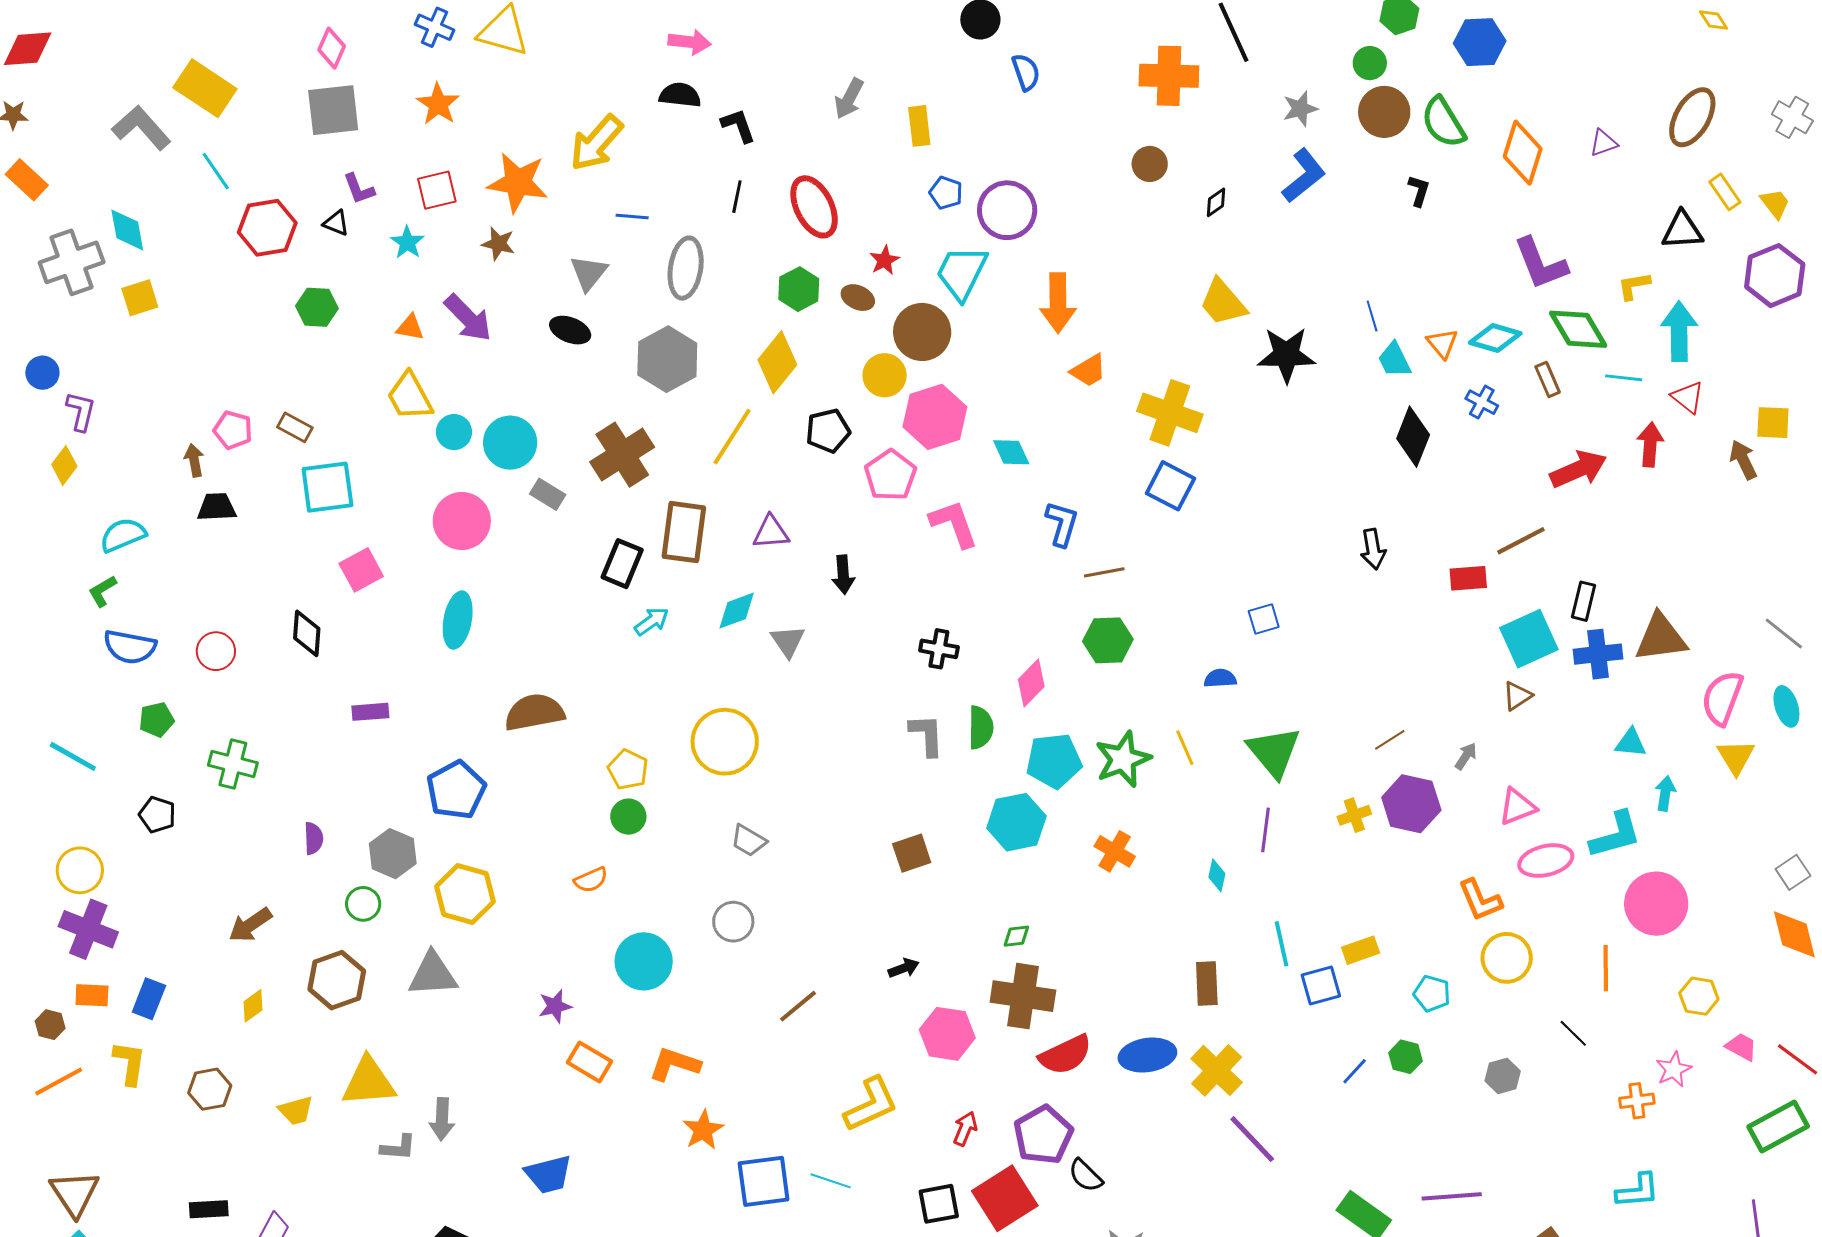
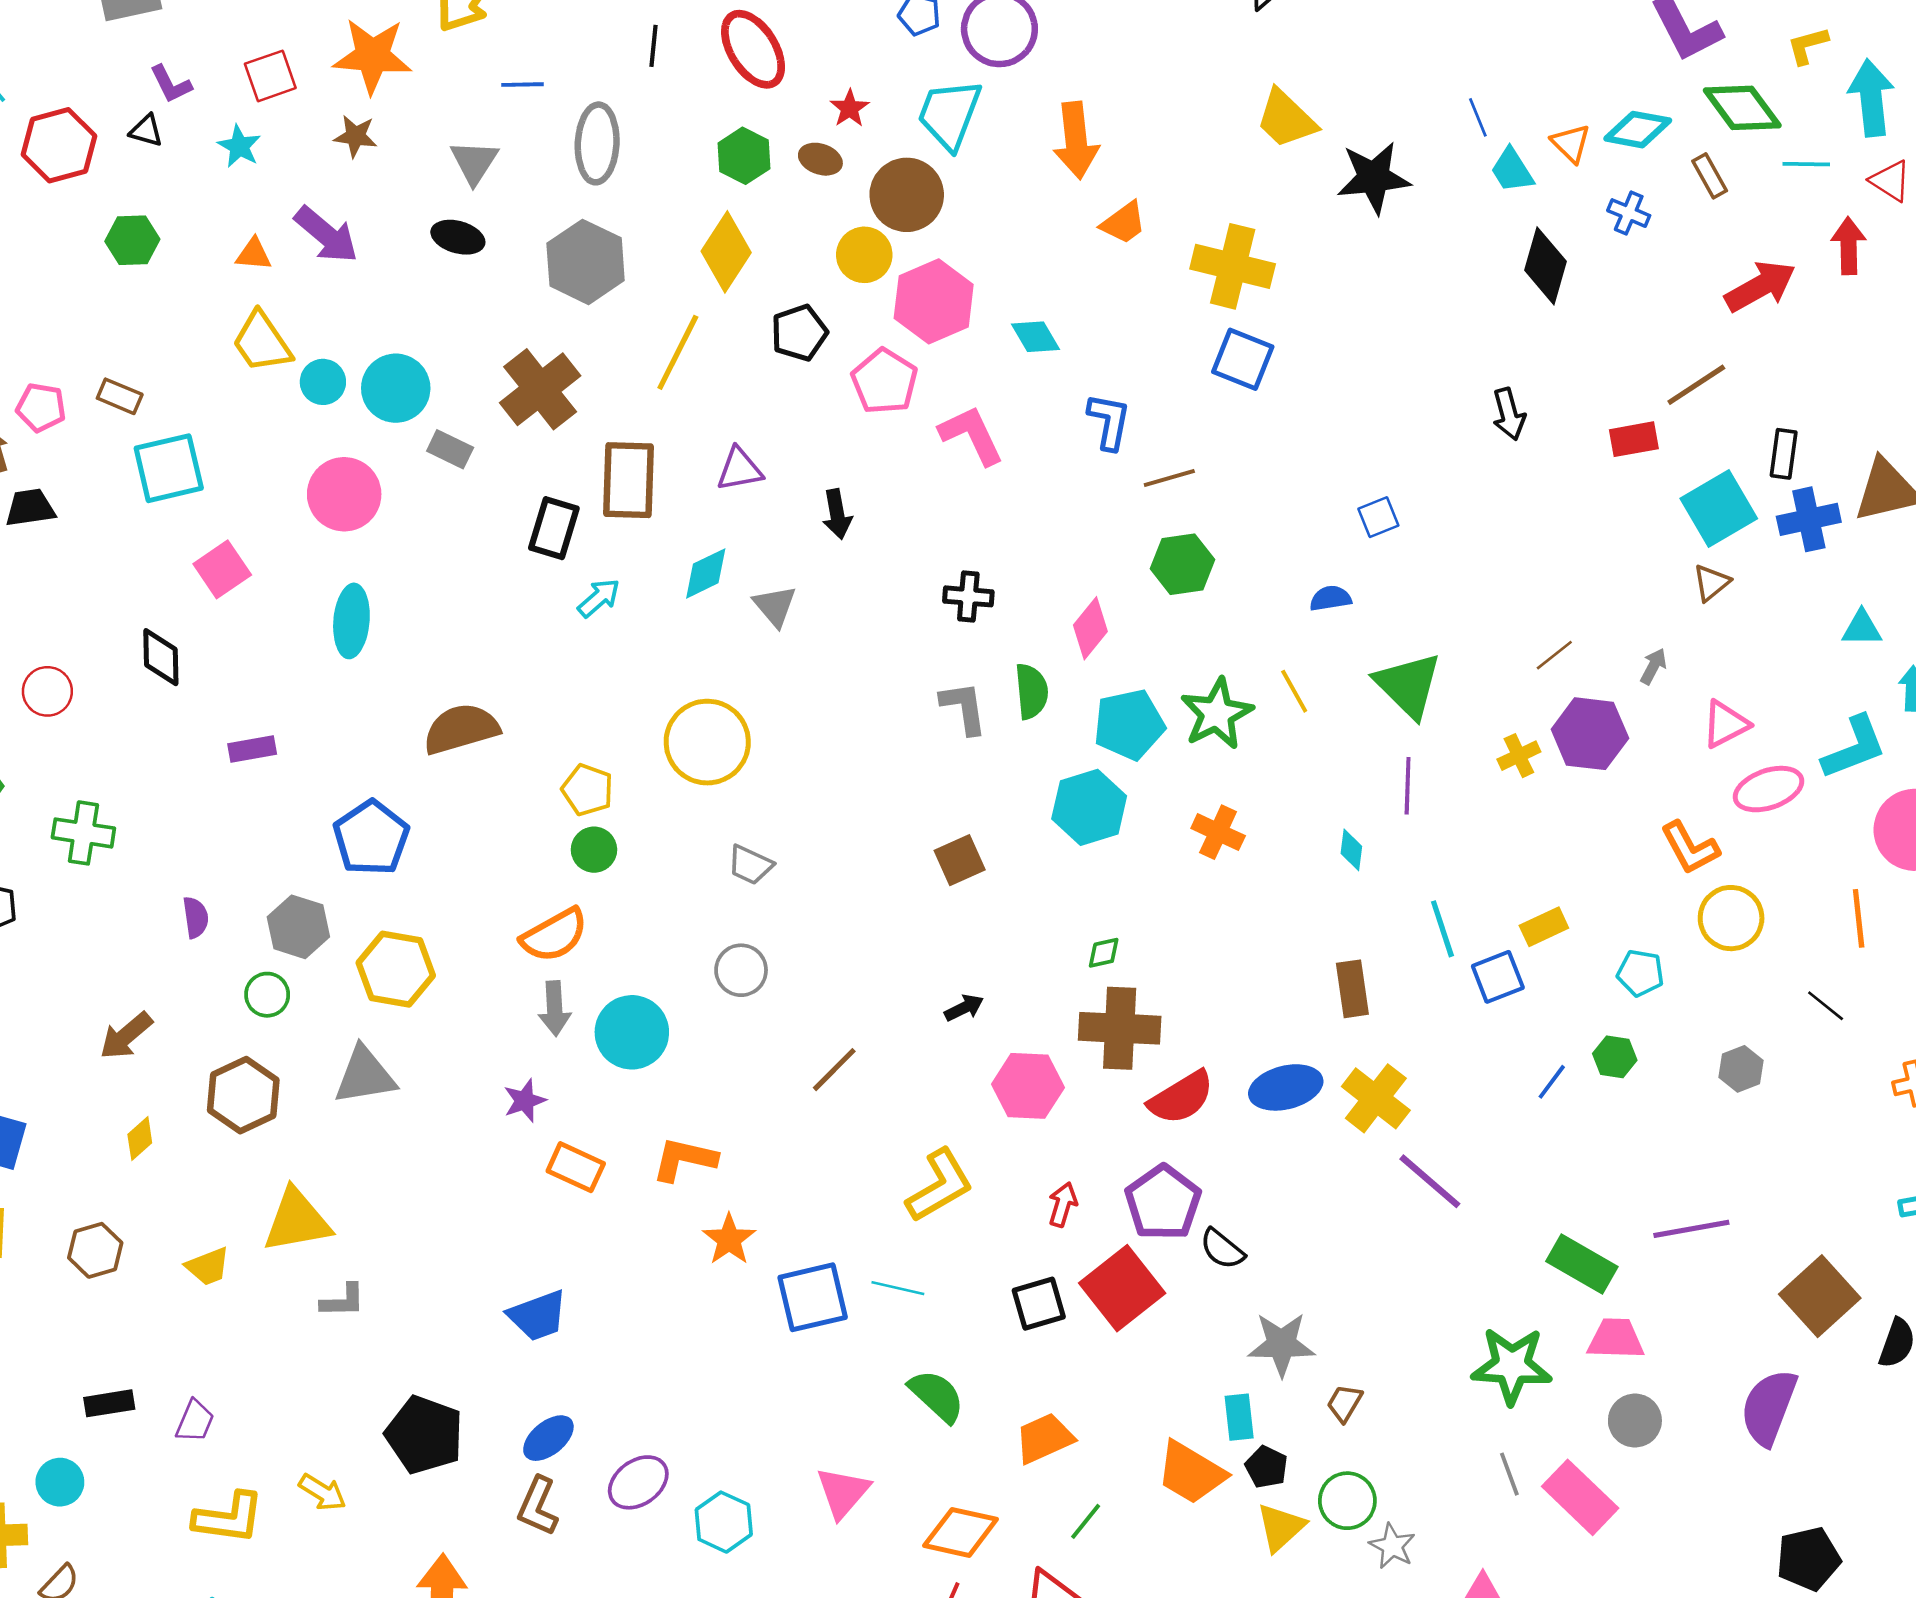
orange semicircle: (591, 880) -> (554, 935), size x1.6
gray arrow: (442, 1119) -> (555, 1008), moved

